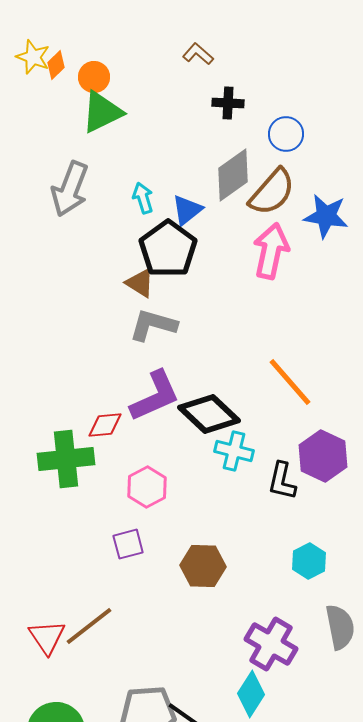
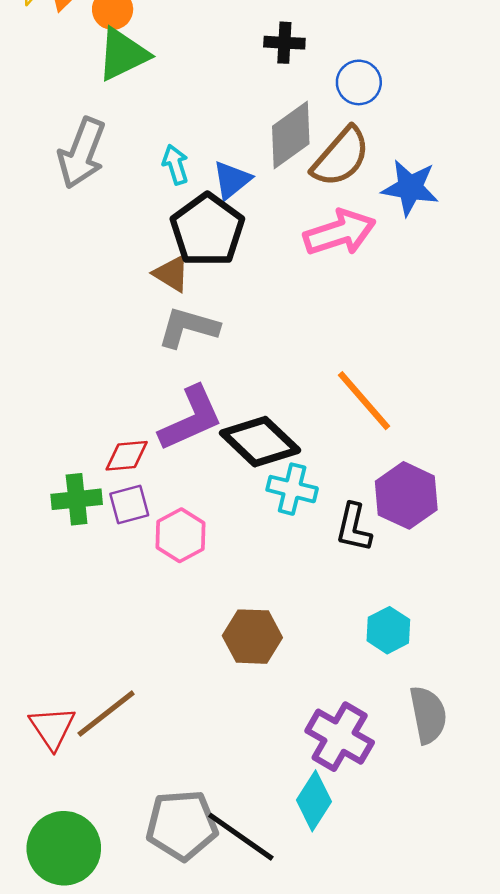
pink arrow: (271, 251) -> (340, 233), turned 60
green cross: (66, 459) -> (77, 499), size x0.7
purple square: (128, 544) -> (129, 504), moved

